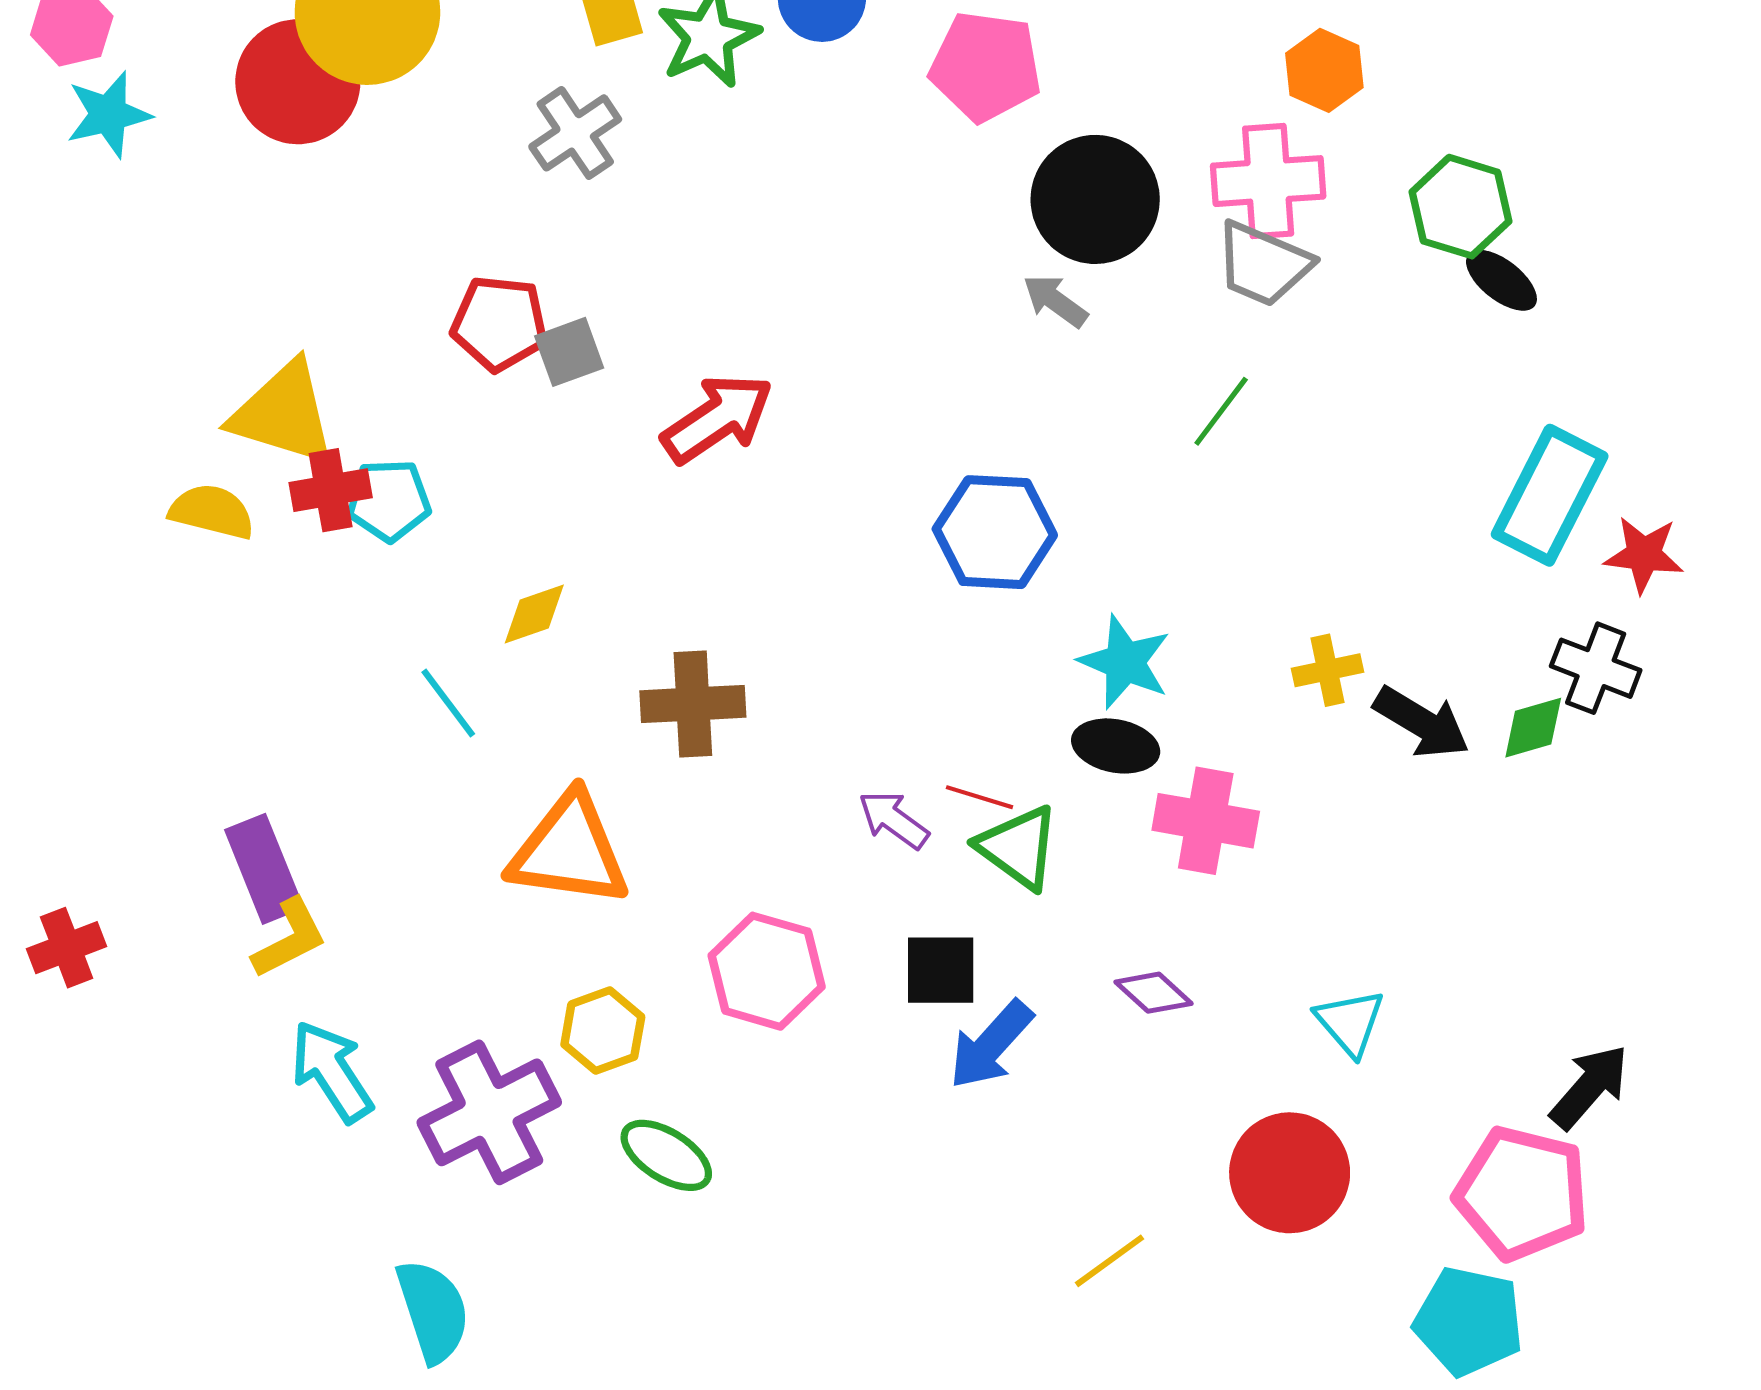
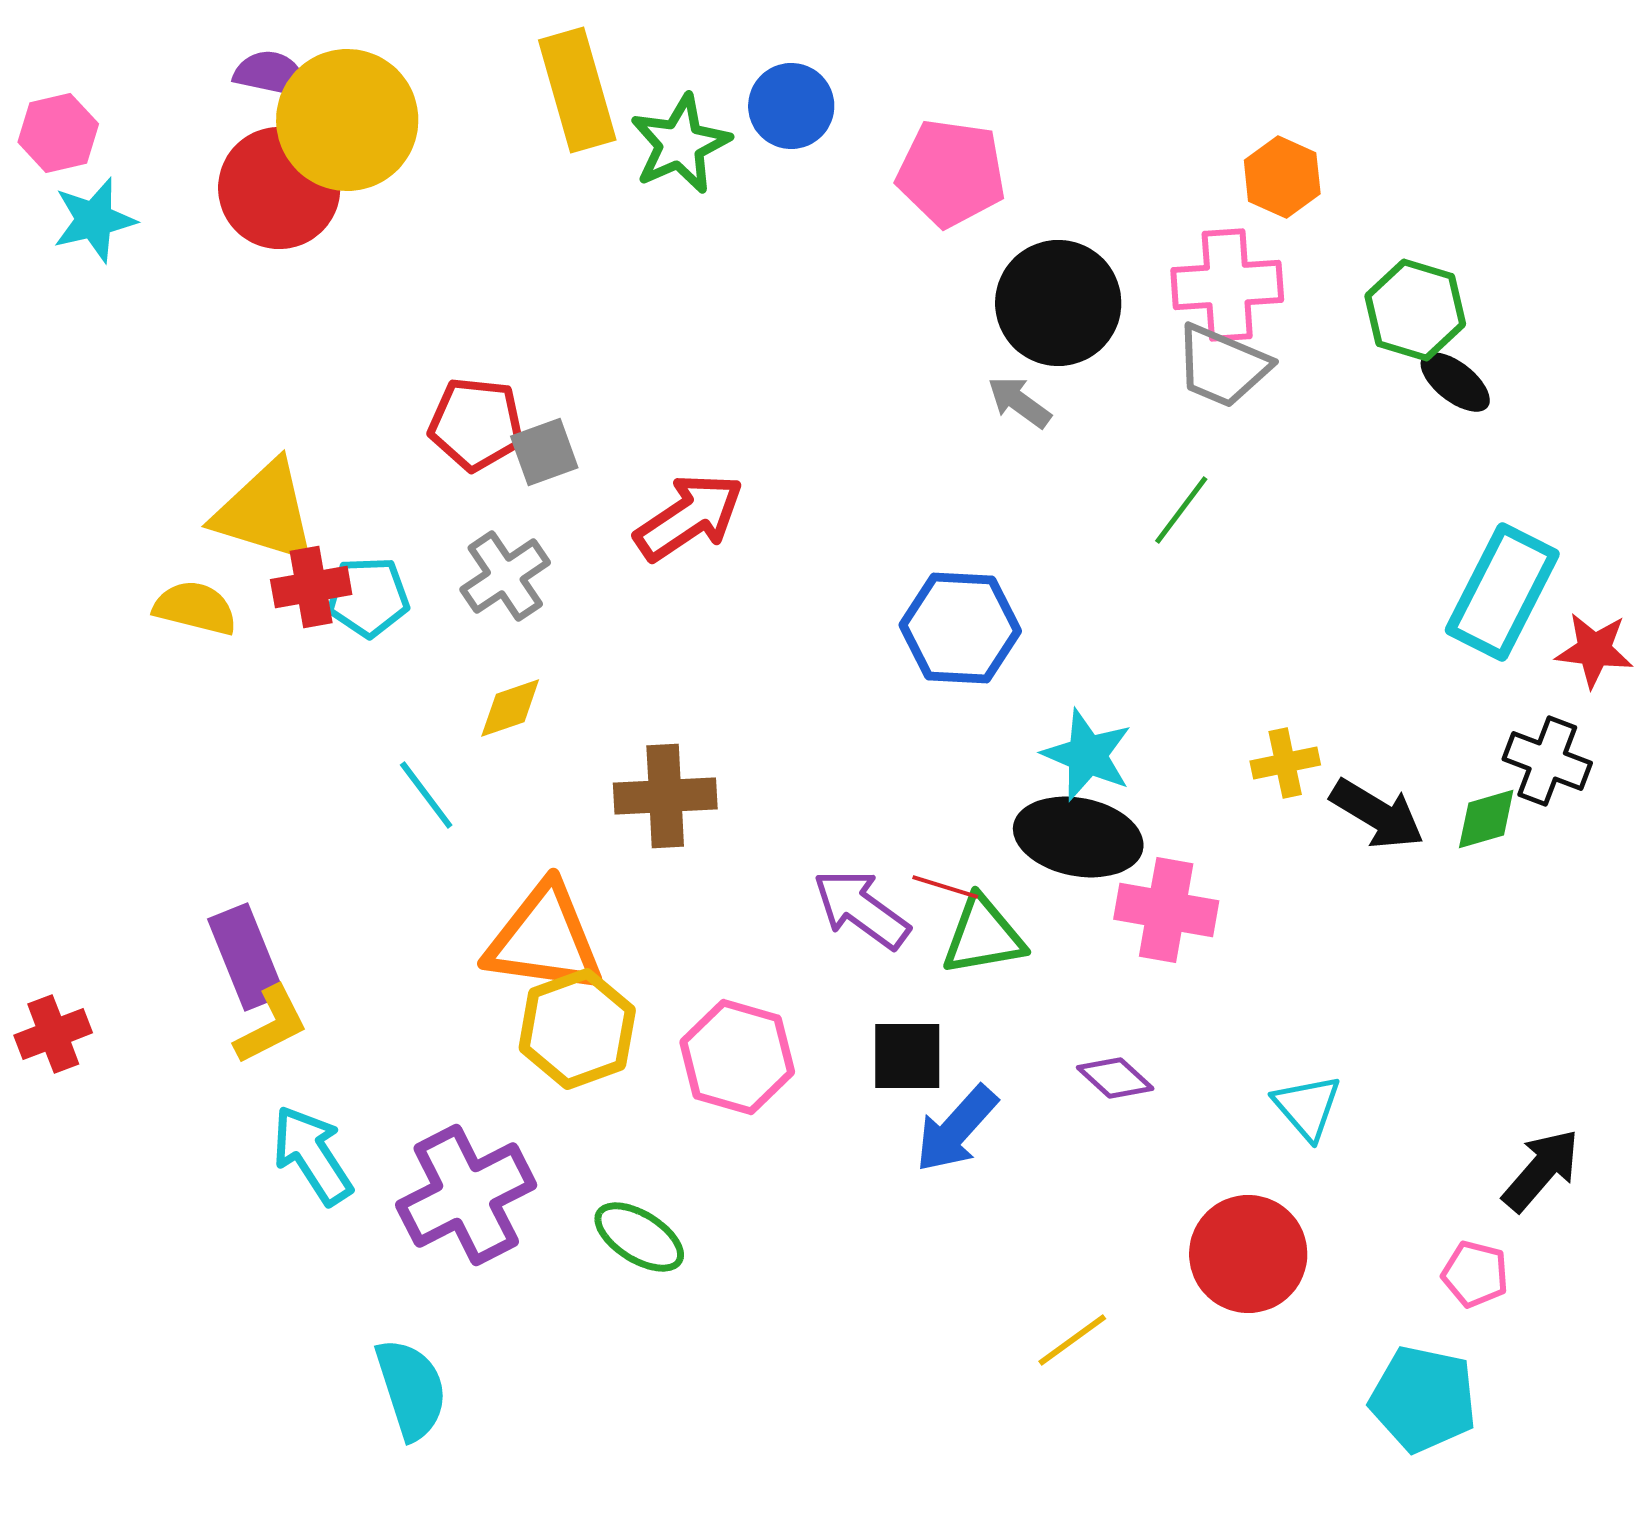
gray cross: (575, 133) -> (505, 576), moved
black ellipse: (1116, 746) -> (1078, 837), size x1.5
purple arrow: (894, 820) -> (861, 909), size x1.4
green triangle: (1018, 847) -> (983, 936), turned -46
yellow hexagon: (603, 1031) -> (577, 1029), moved, size x1.4
pink pentagon: (1522, 1193) -> (1475, 1274), size x0.5

